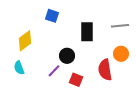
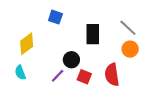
gray line: (120, 26) -> (128, 28), turned 48
orange circle: (121, 54) -> (130, 49), moved
red square: (76, 80) -> (84, 77), moved

